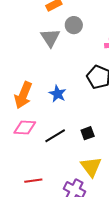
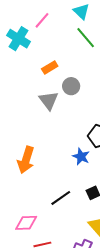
blue star: (58, 94) -> (81, 157), moved
pink diamond: (25, 128) -> (26, 223), moved

